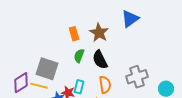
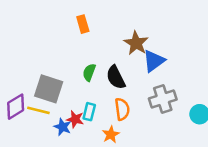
blue triangle: (130, 19) -> (154, 61), moved
brown star: (99, 33) -> (136, 43), moved
orange rectangle: (74, 34) -> (83, 24), moved

